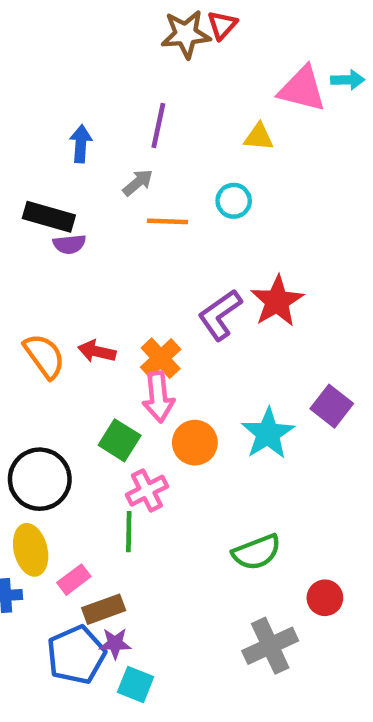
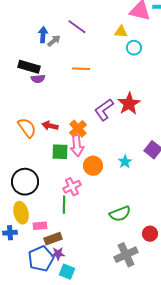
purple line: (158, 125) -> (77, 27), turned -66
gray arrow: (138, 183) -> (54, 41), moved
cyan circle: (234, 201) -> (134, 48), moved
cyan star: (268, 434) -> (125, 162), size x0.6
green square: (120, 440) -> (60, 152), moved, turned -30
pink rectangle: (74, 580) -> (40, 226), turned 32

